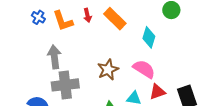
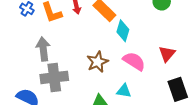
cyan diamond: (149, 37) -> (123, 31), moved
red triangle: (157, 92) -> (167, 54), moved, turned -30

